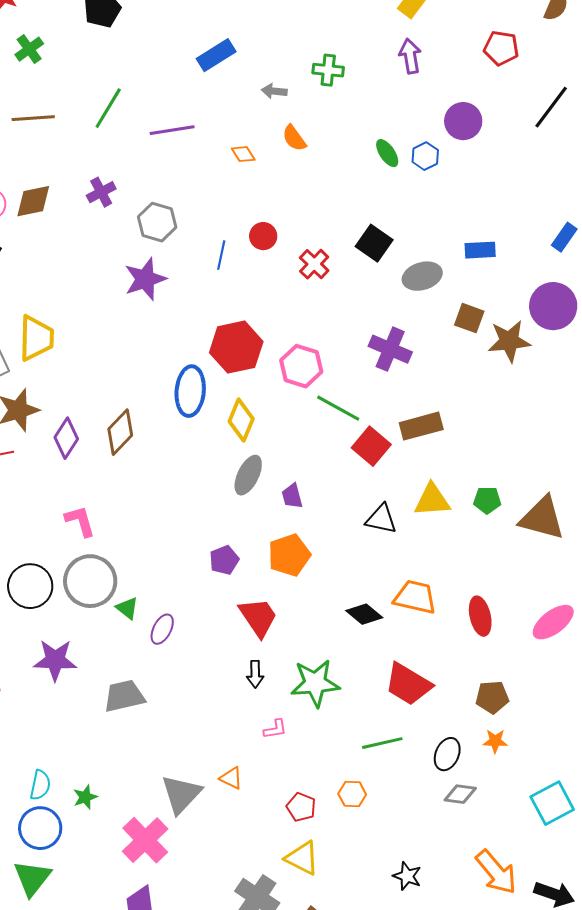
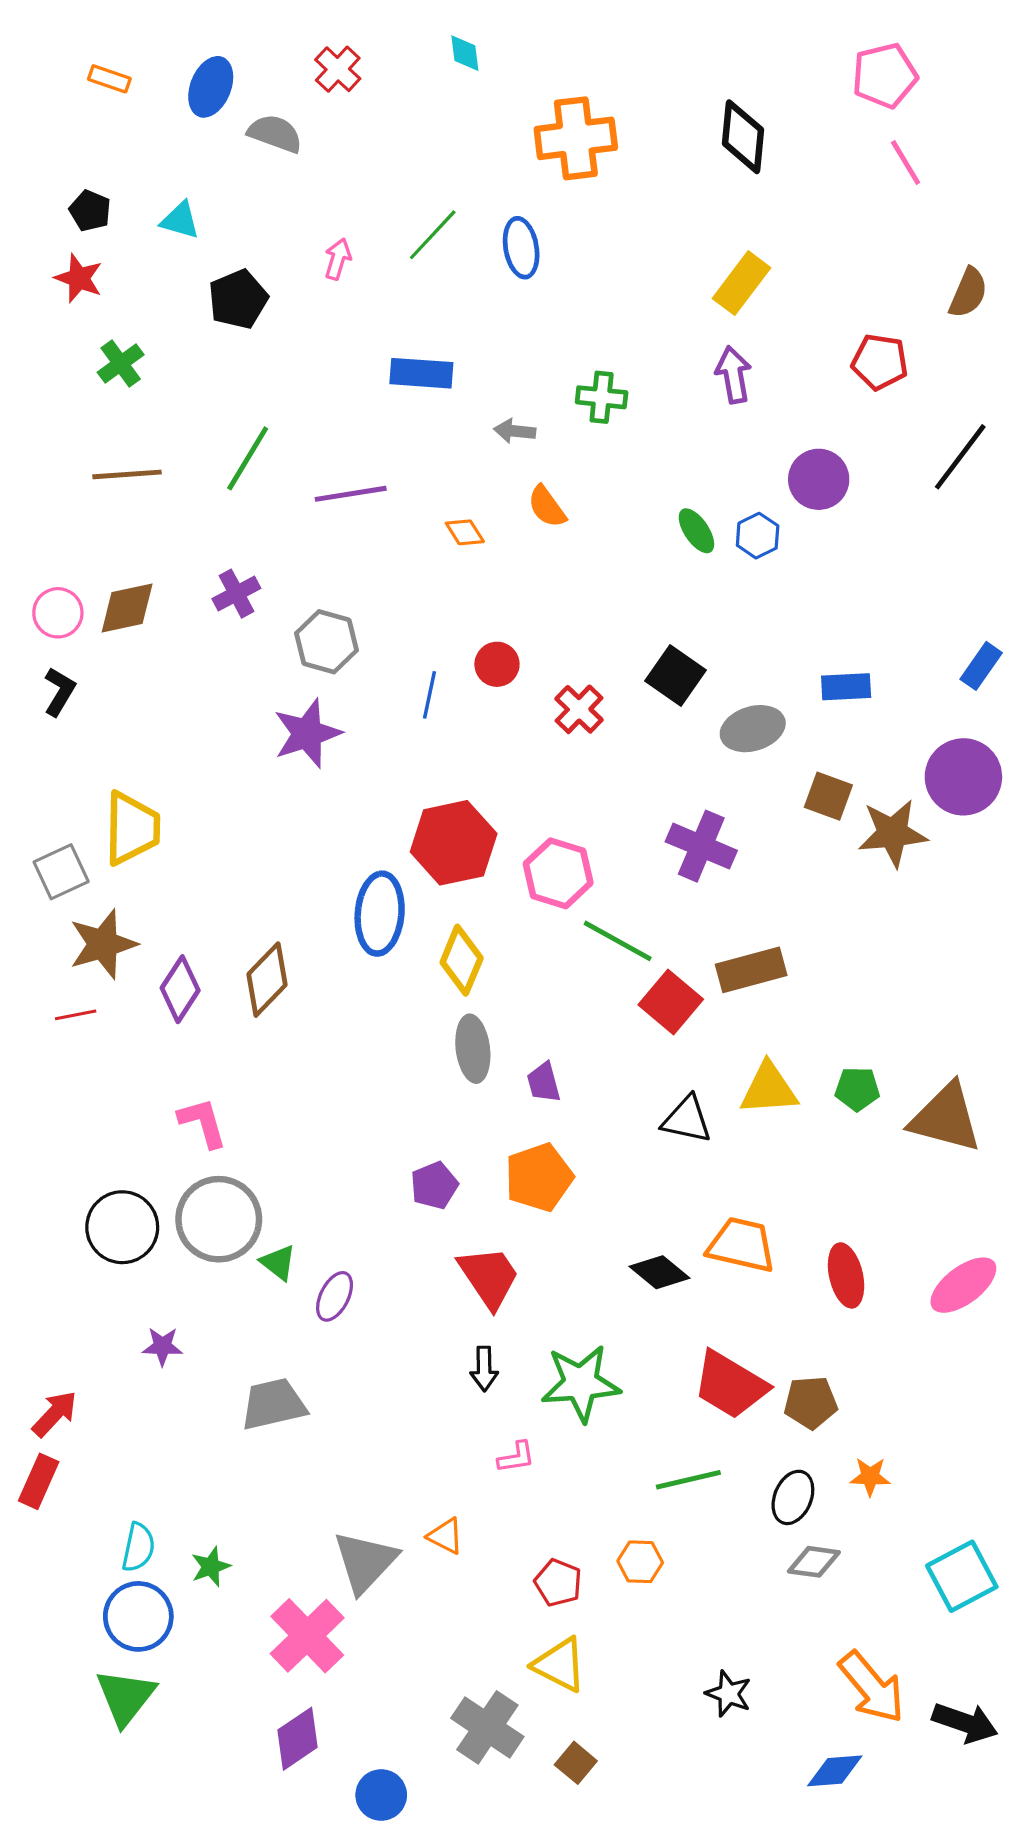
blue rectangle: (216, 55) -> (421, 373), turned 36
gray ellipse: (248, 475) -> (473, 1049), turned -33
purple star: (55, 660) -> (162, 1346), size x0.6
brown pentagon: (492, 697) -> (811, 1403), moved

